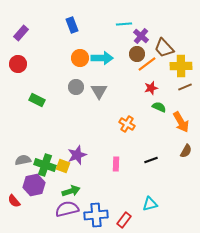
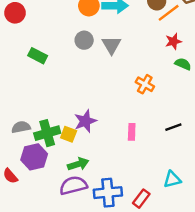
green cross: (45, 165) -> (47, 133), turned -35

